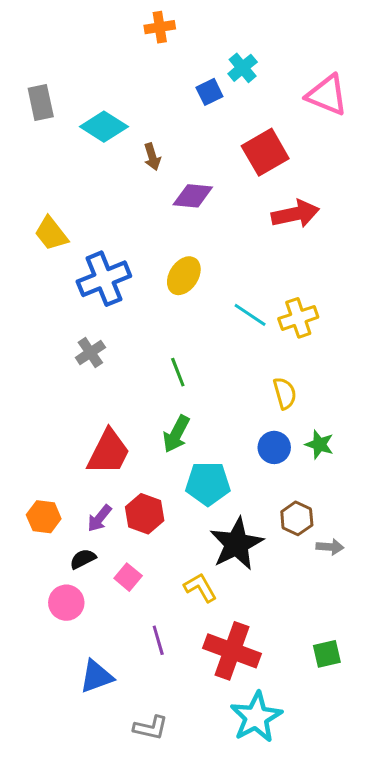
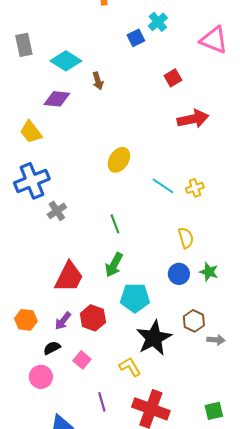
red square: (265, 152) -> (173, 78), size x0.6
purple diamond: (193, 196) -> (57, 99), moved
blue cross: (104, 279) -> (32, 181), moved
yellow cross: (298, 318) -> (195, 188), size x0.7

